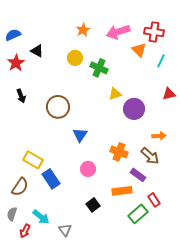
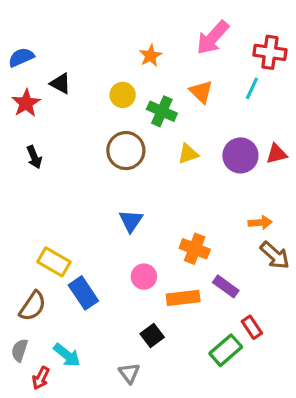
orange star: (83, 30) -> (150, 56), moved
pink arrow: (118, 32) -> (213, 38), moved, turned -30
red cross: (154, 32) -> (270, 52), moved
orange triangle: (139, 50) -> (201, 92), moved
cyan line: (161, 61) -> (252, 88), moved
brown circle: (58, 107) -> (126, 151), moved
purple circle: (134, 109) -> (240, 155), moved
brown arrow: (150, 156) -> (275, 255), moved
orange rectangle: (122, 191) -> (183, 298), moved
gray triangle: (65, 230) -> (129, 373), moved

